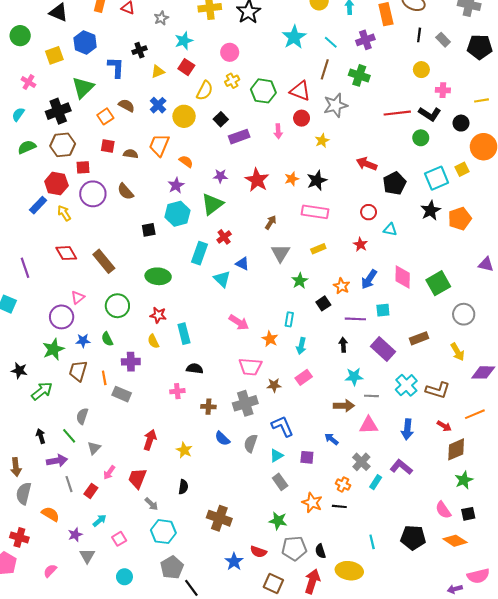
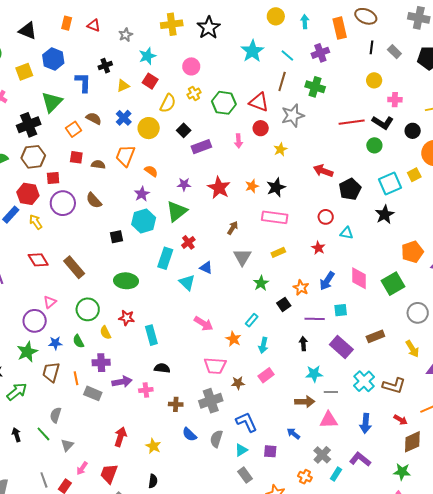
orange pentagon: (460, 219) -> (412, 252), moved
cyan rectangle: (289, 319) -> (252, 320), turned 32
yellow semicircle: (153, 341) -> (105, 333), moved
purple arrow: (57, 461) -> (122, 382), moved
green star: (464, 480) -> (402, 472), moved, turned 30

